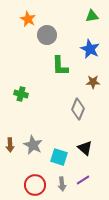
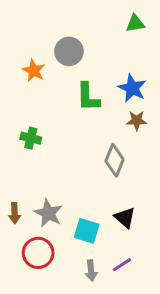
orange star: (28, 19) -> (34, 71), moved
blue star: (90, 49) -> (132, 88), moved
red circle: (35, 185) -> (38, 253), moved

